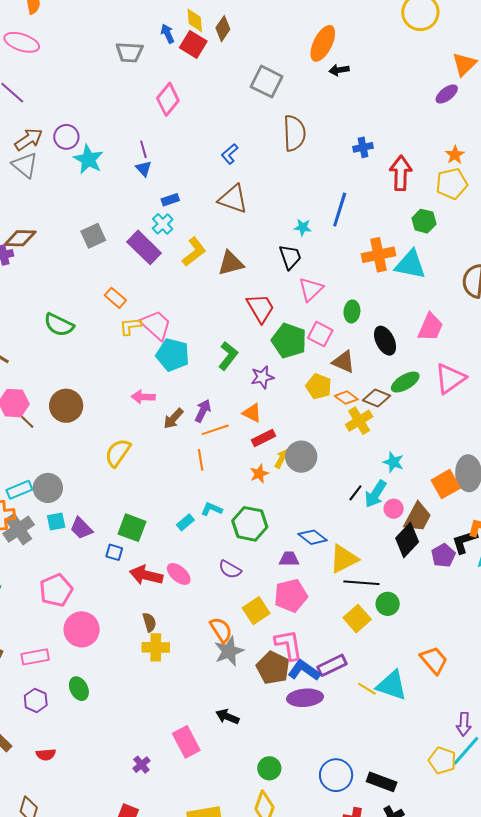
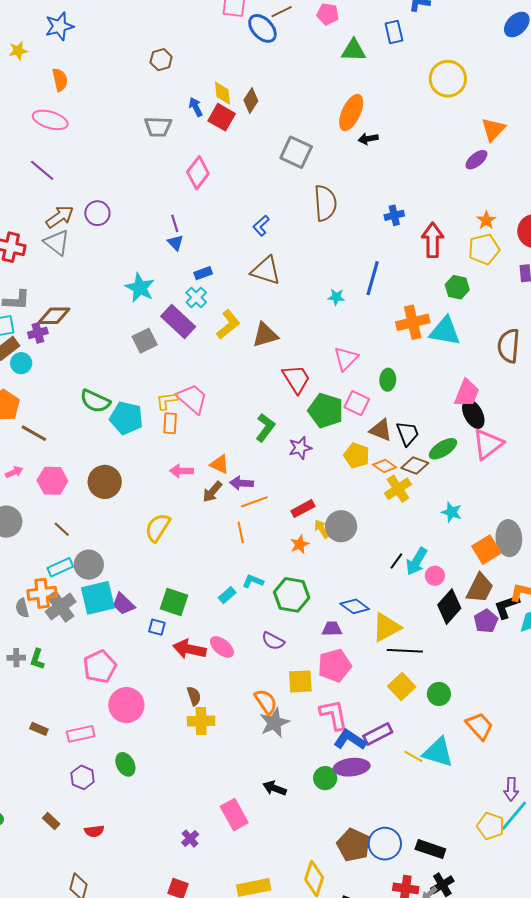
cyan star: (88, 159) -> (140, 288), moved
gray square: (93, 236) -> (145, 341), moved
black trapezoid: (290, 257) -> (408, 433), moved
orange rectangle: (115, 298) -> (170, 423), moved, turned 55
black ellipse: (385, 341) -> (473, 414), moved
cyan pentagon: (173, 355) -> (126, 418), moved
purple arrow: (203, 411) -> (241, 483), turned -110
orange triangle: (252, 413) -> (220, 464), moved
brown line: (26, 421) -> (62, 529), moved
yellow arrow: (282, 459) -> (322, 529), turned -60
cyan star: (393, 462) -> (452, 512), moved
brown trapezoid: (418, 517) -> (480, 588), moved
cyan square: (56, 522) -> (98, 598), size x1.8
green circle: (388, 604) -> (439, 694), moved
yellow square: (256, 611) -> (300, 681), turned 32
brown pentagon: (273, 668) -> (353, 845), moved
green circle: (269, 768) -> (325, 778), moved

